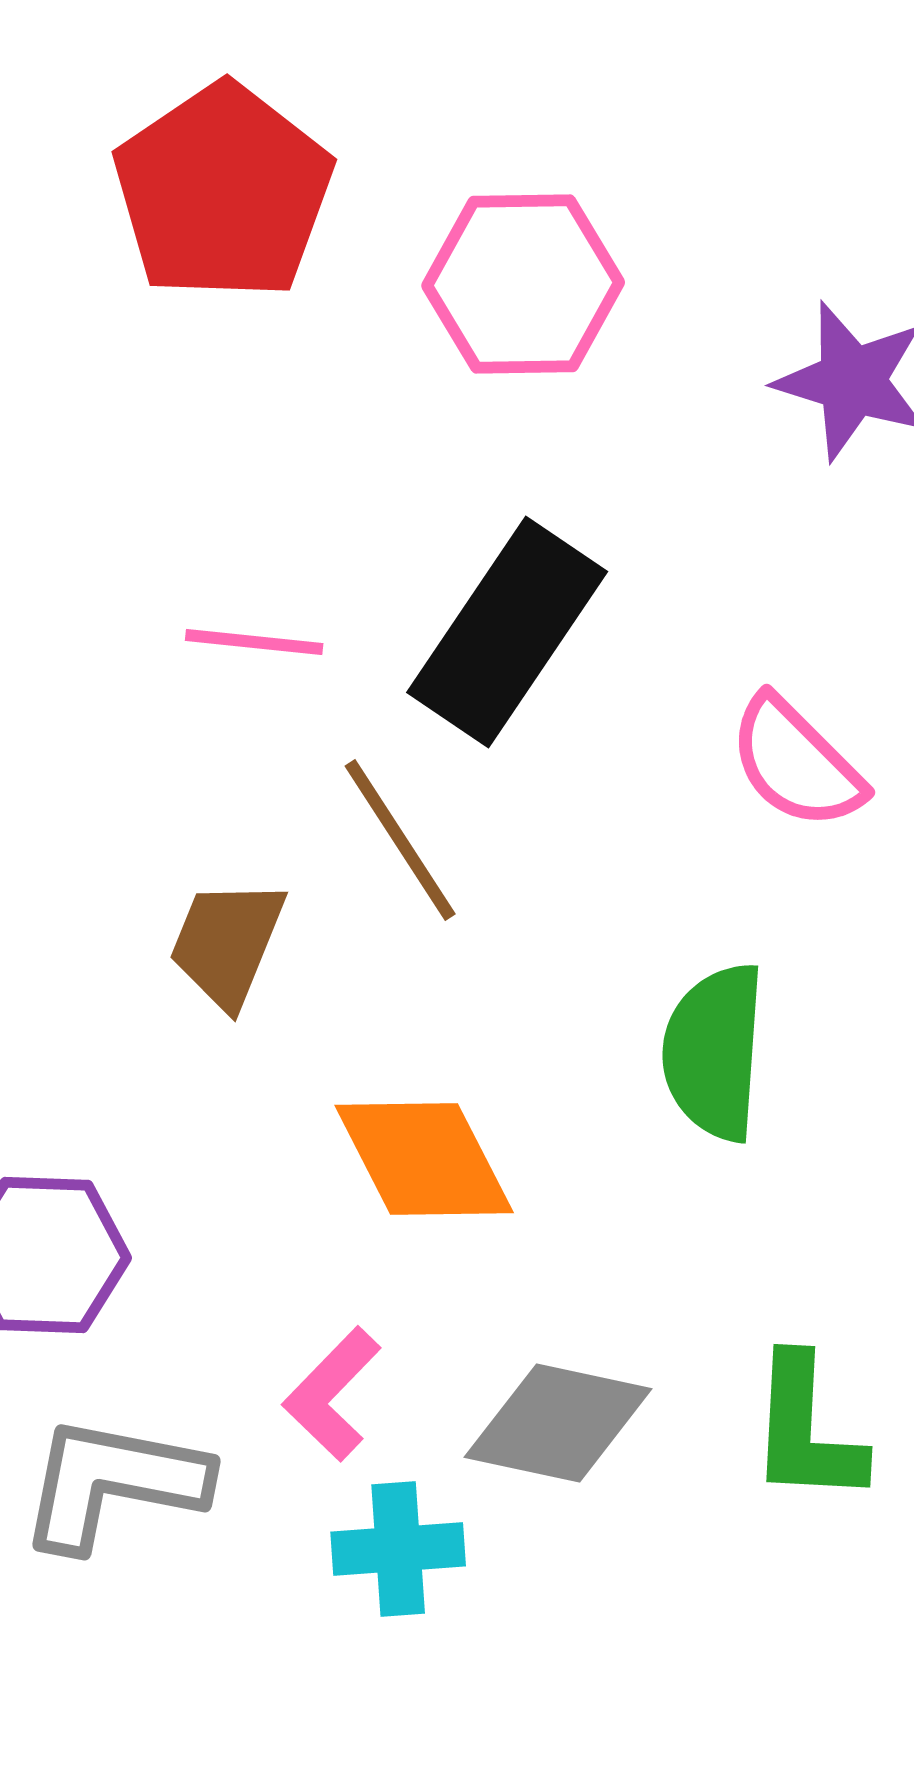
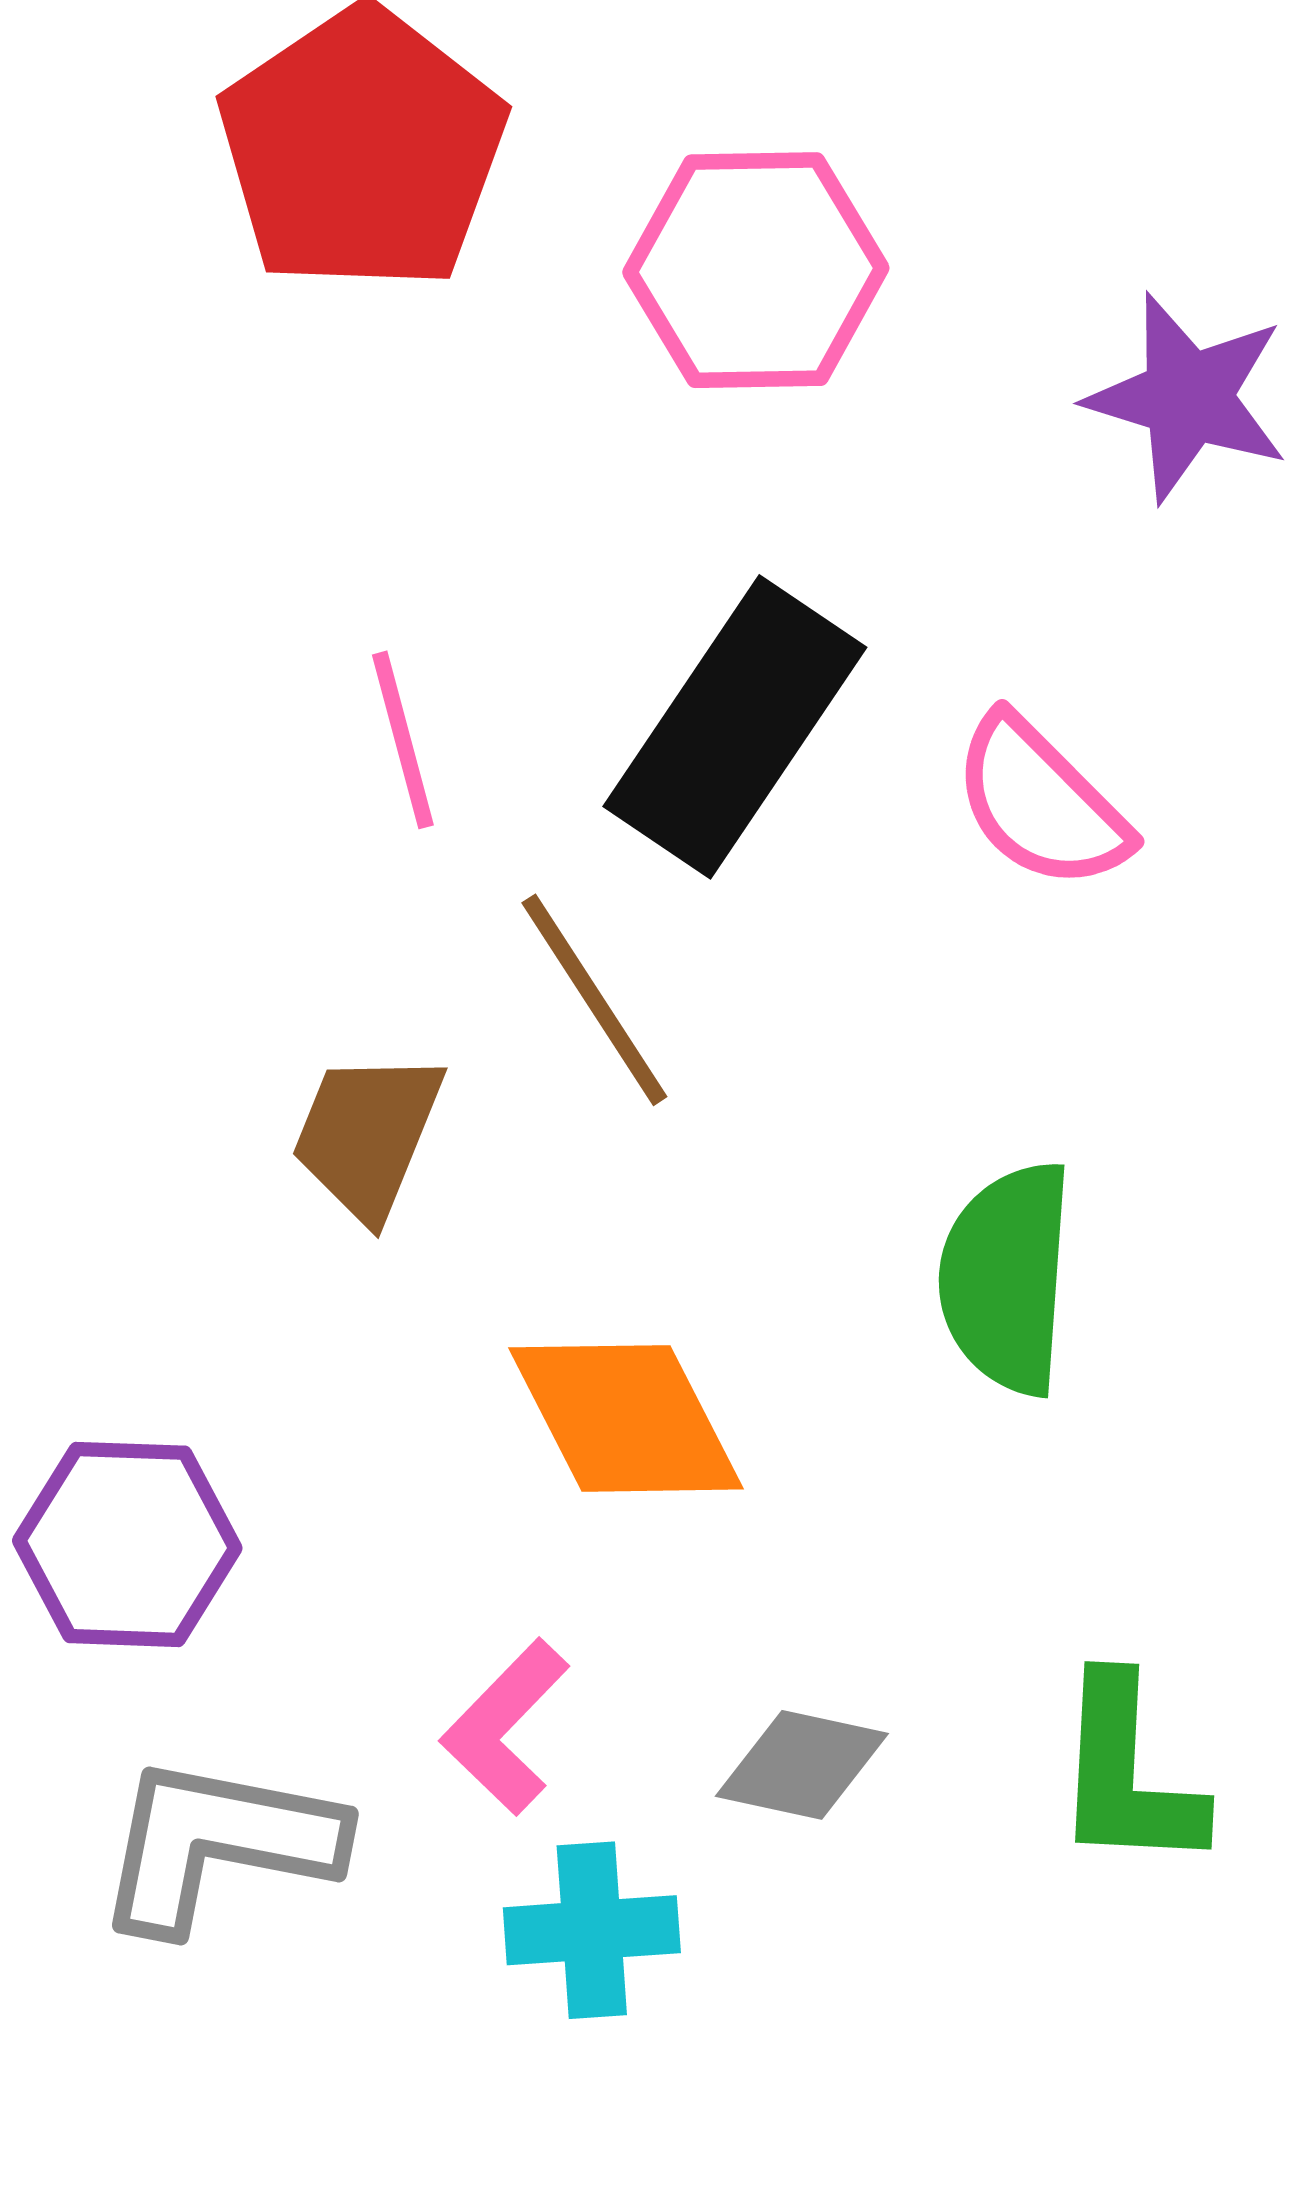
pink line: (254, 642) -> (403, 740), turned 69
pink semicircle: (796, 763) -> (1041, 803), moved
gray diamond: (558, 1423) -> (802, 1765), size x0.7

